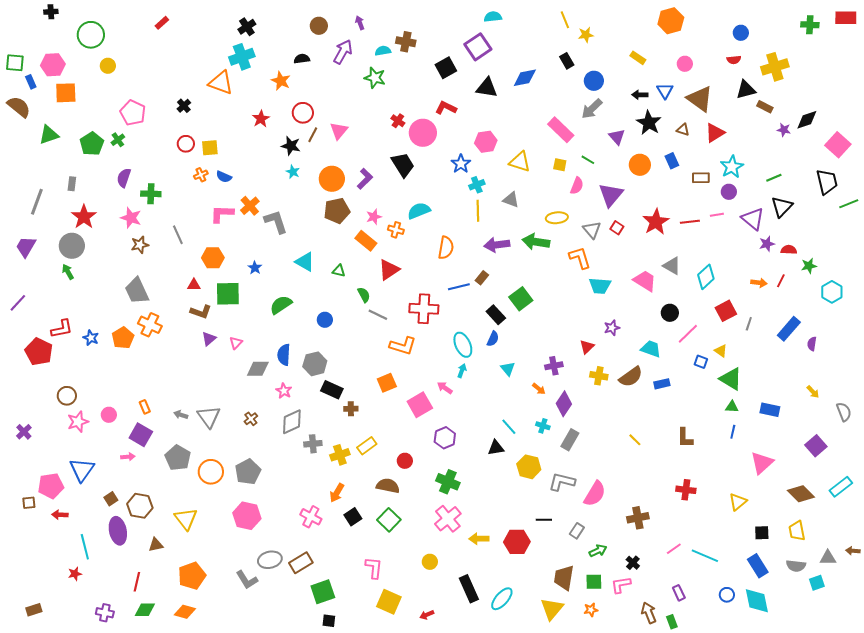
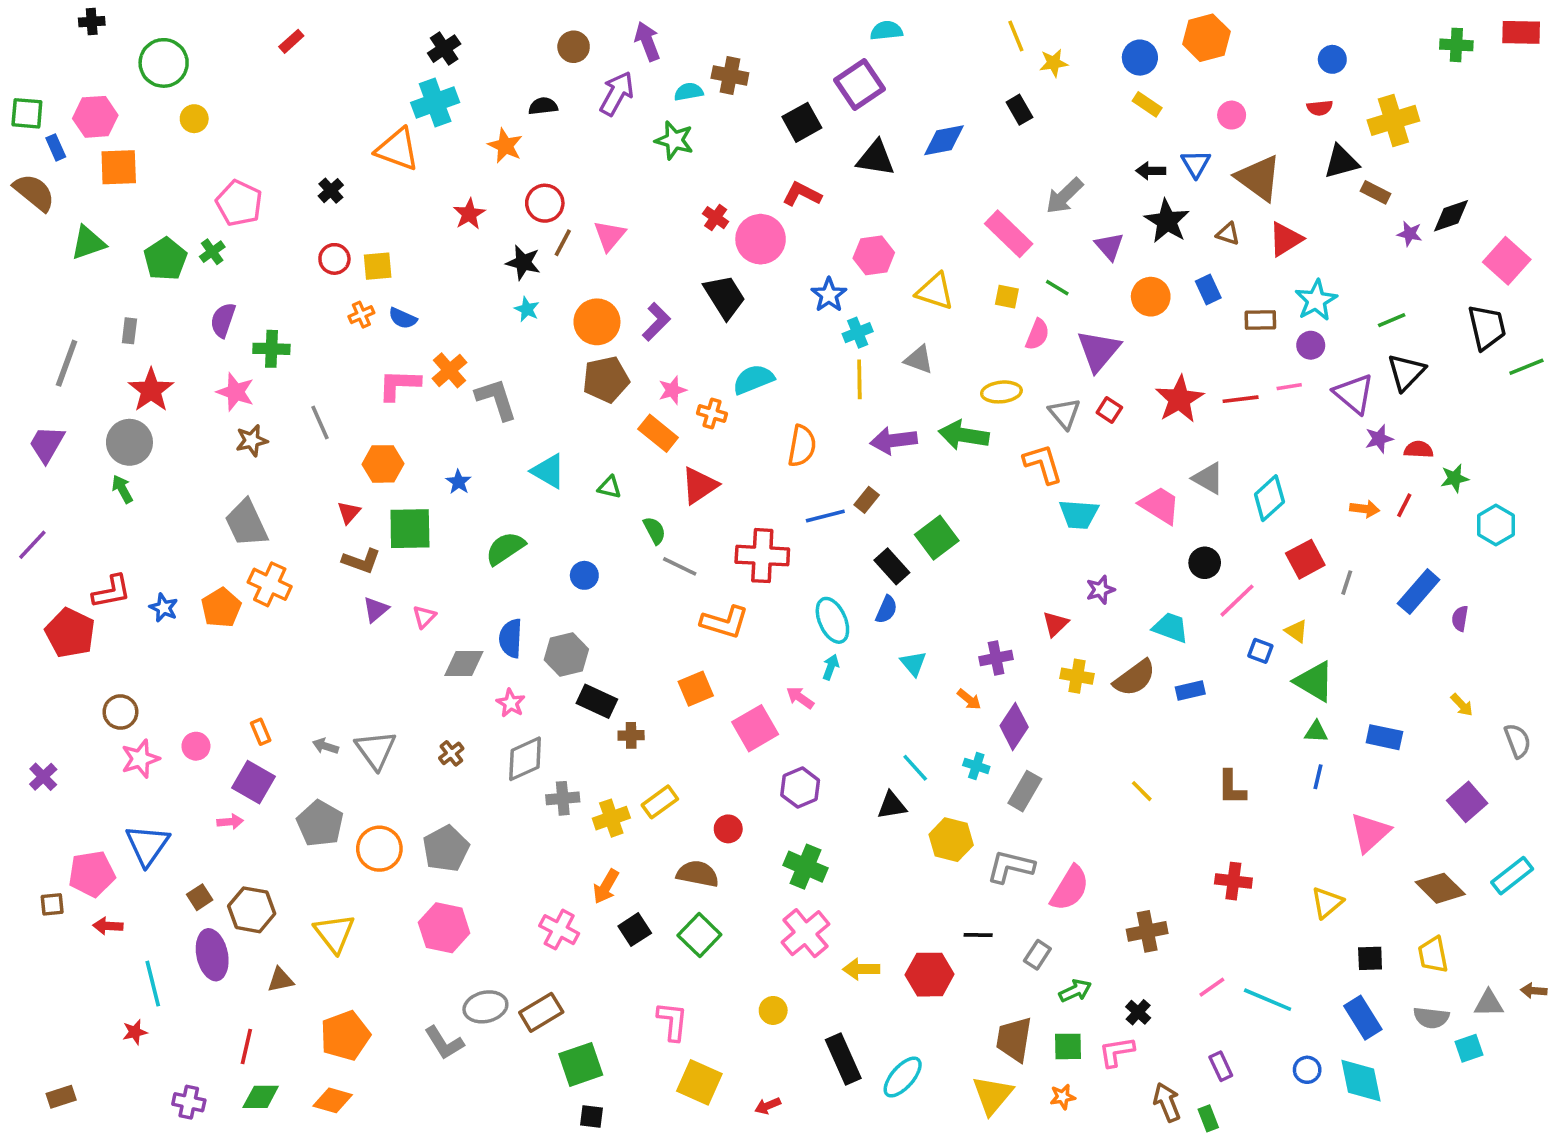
purple arrow: (360, 23) -> (647, 41), size x1.5
blue circle: (594, 81) -> (1140, 58), moved
red triangle: (194, 285) -> (349, 512), turned -48

